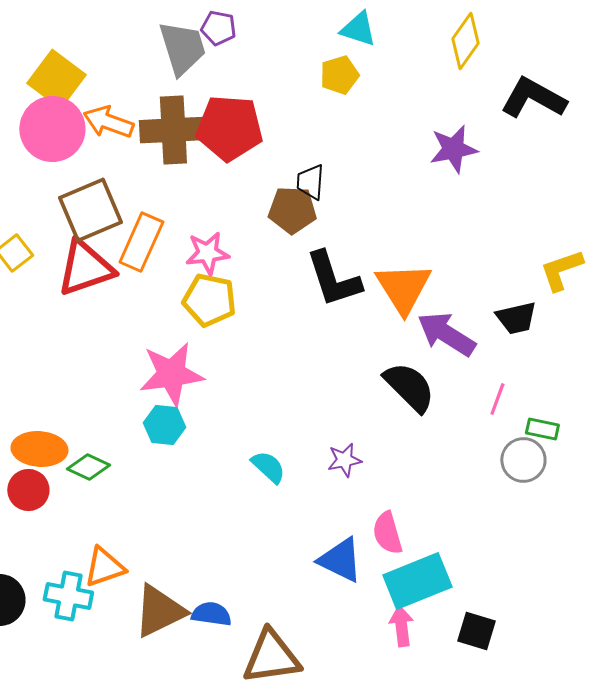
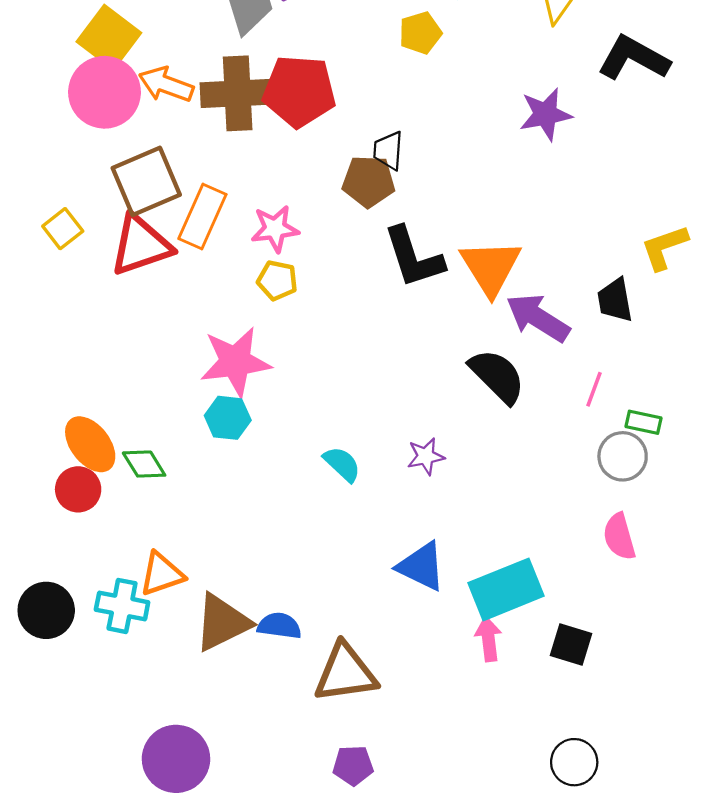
yellow pentagon: (209, 300) -> (277, 280), size x0.7
black trapezoid: (516, 318) -> (615, 300), turned 93
orange ellipse: (39, 449) -> (90, 444), turned 48
green diamond: (88, 467) -> (144, 464), turned 33
pink semicircle: (387, 533) -> (619, 537), moved

